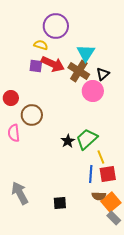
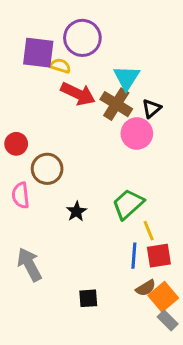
purple square: (36, 66) -> (38, 53), moved, size x1.6
black star: (68, 141) -> (77, 211), moved
gray arrow: (20, 193) -> (29, 264), moved
brown semicircle: (99, 196) -> (146, 288), turned -32

